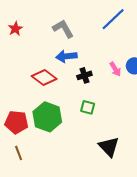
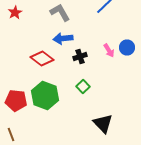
green square: (88, 107) -> (83, 86), turned 32
brown line: (19, 153) -> (11, 134), moved

